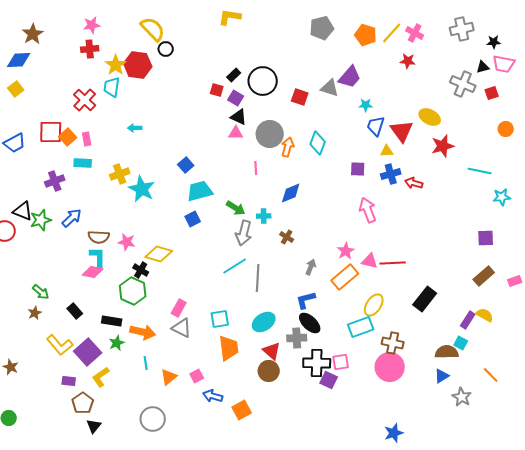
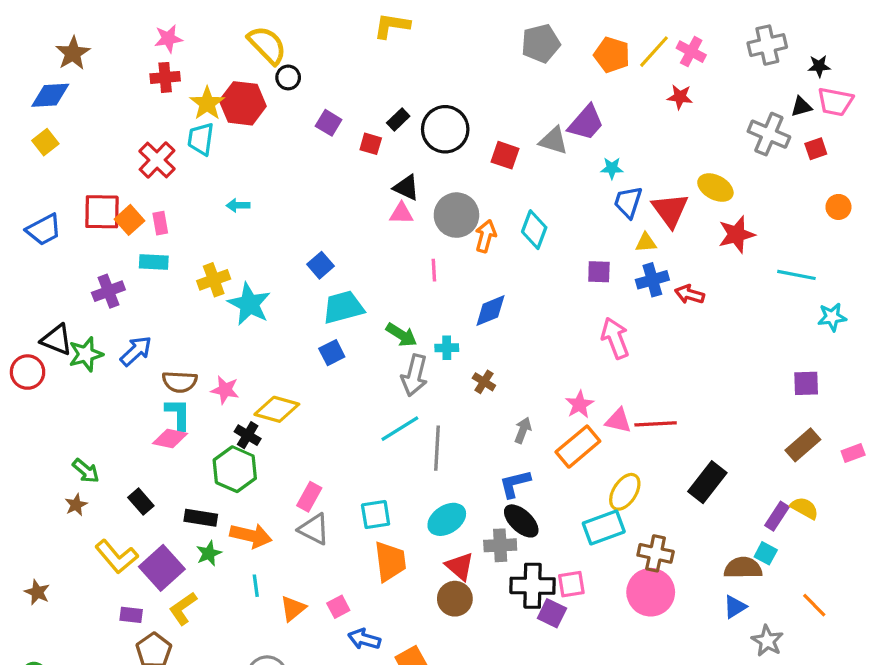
purple square: (236, 98) -> (329, 123), moved

